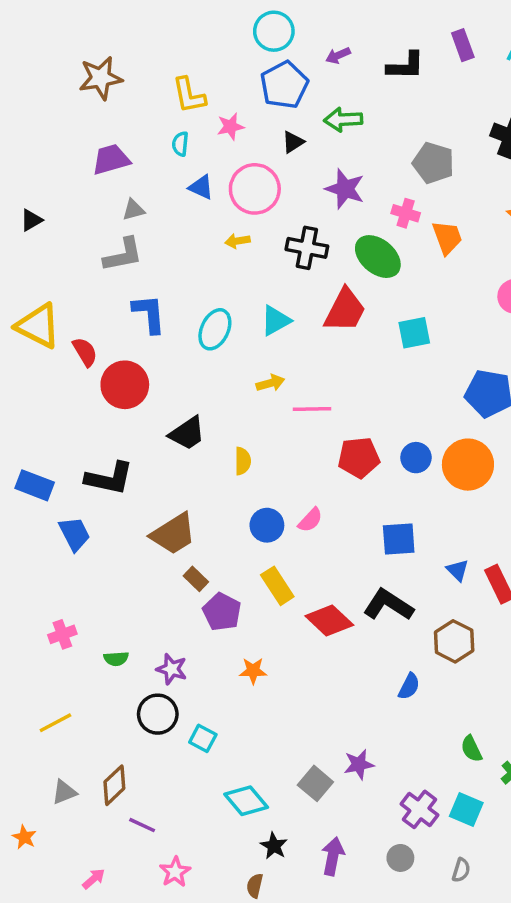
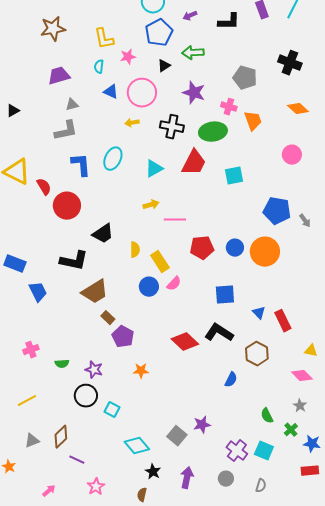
green ellipse: (378, 257) -> (213, 132), turned -48
cyan ellipse: (215, 329) -> (113, 159), moved
black L-shape: (109, 478) -> (74, 261), moved
yellow rectangle: (277, 586) -> (160, 262), moved

